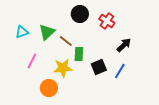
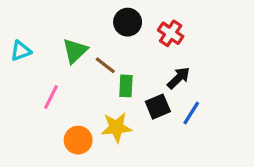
cyan triangle: (22, 32) -> (21, 51), moved
black arrow: (124, 45) -> (179, 78), moved
yellow star: (63, 68) -> (116, 127), moved

